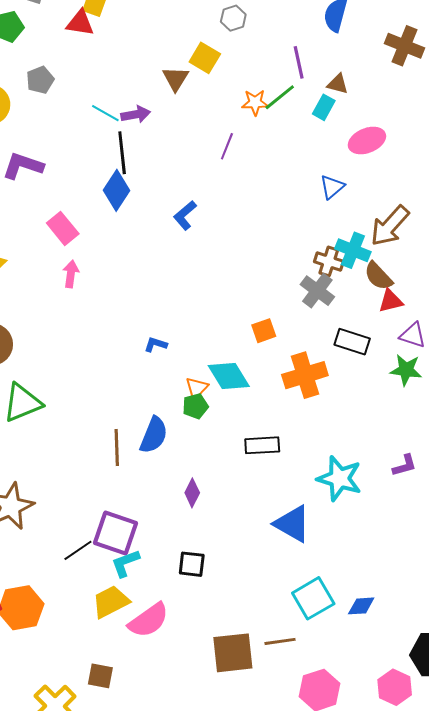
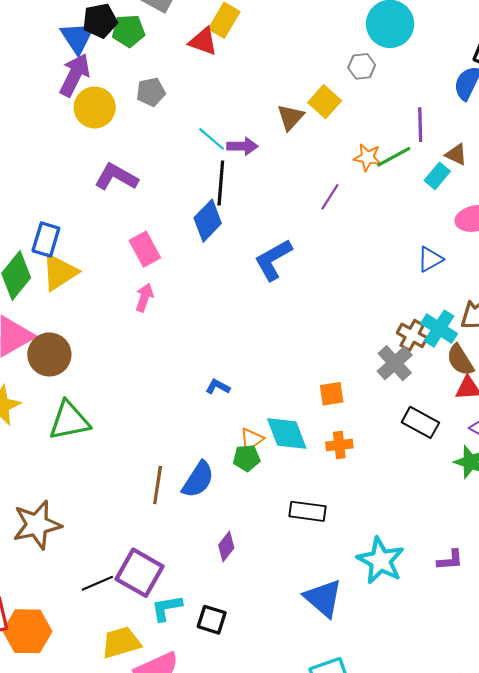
blue L-shape: (185, 215) -> (273, 260), size x1.4
orange cross: (305, 375) -> (339, 445), moved, size x0.6
cyan L-shape: (125, 563) -> (167, 608), moved

